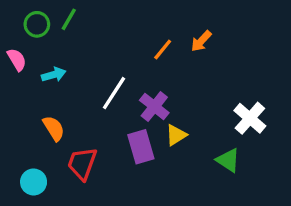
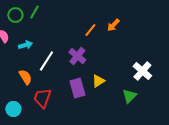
white line: (114, 93) -> (46, 61), moved
purple cross: (154, 107) -> (77, 56), moved
green triangle: (228, 160) -> (129, 96), turned 42

